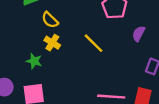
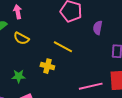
yellow cross: (52, 43) -> (47, 66), moved

